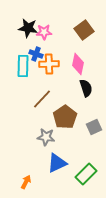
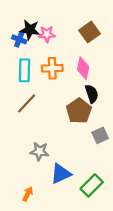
blue cross: (36, 54) -> (19, 39), moved
brown line: (42, 99) -> (27, 103), moved
brown pentagon: (65, 117) -> (79, 111), moved
gray star: (46, 137) -> (39, 151), moved

